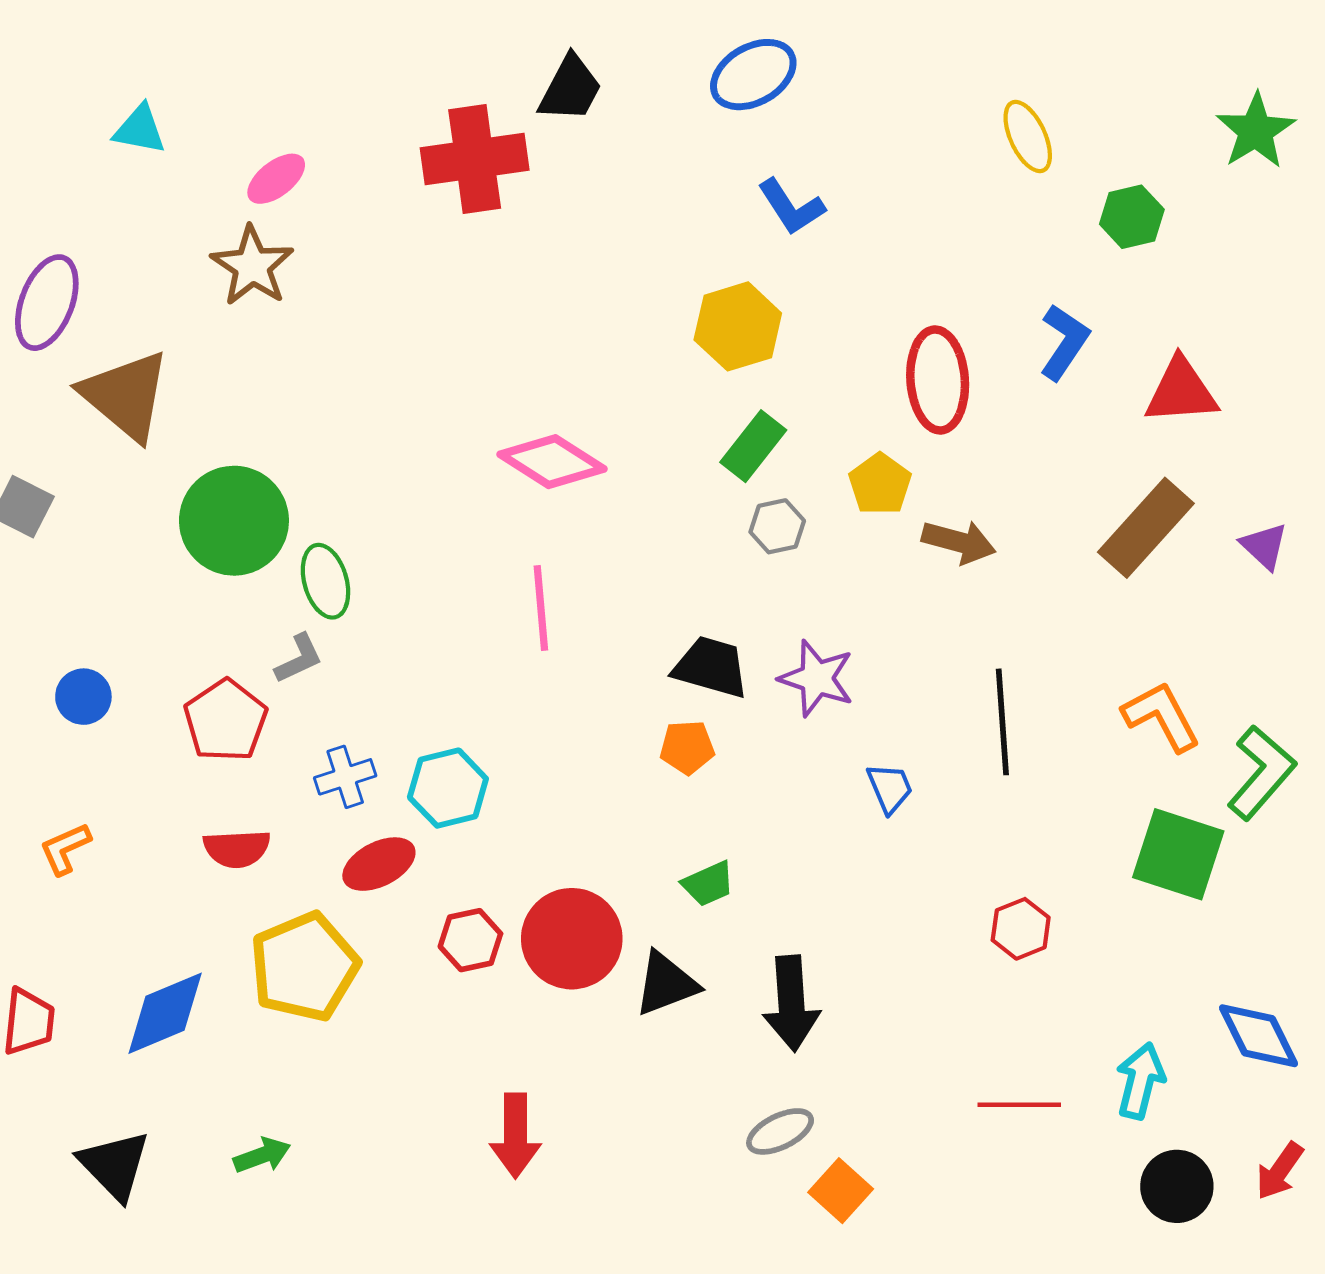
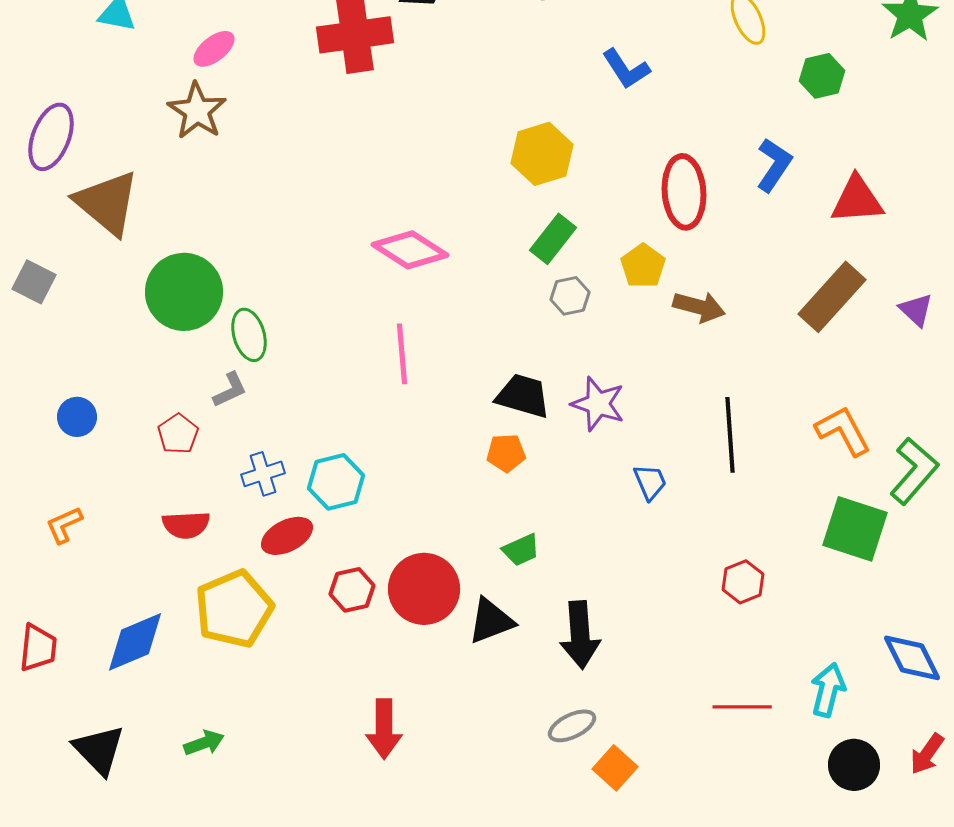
blue L-shape: (791, 207) -> (626, 69), moved
red pentagon: (226, 721) -> (178, 434), size x0.7

